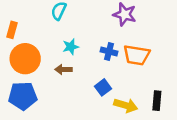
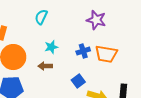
blue cross: (109, 52) -> (83, 51), turned -32

